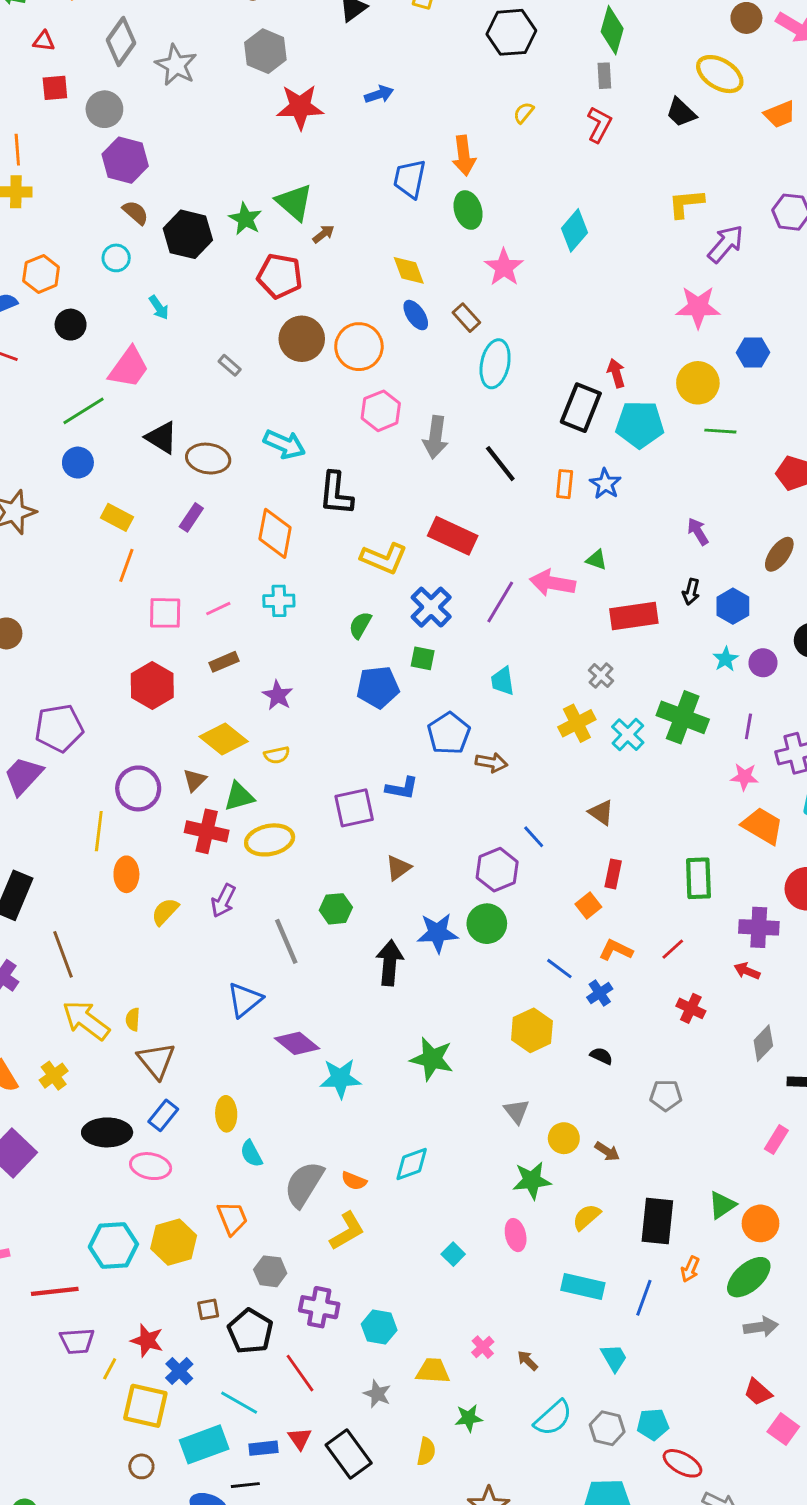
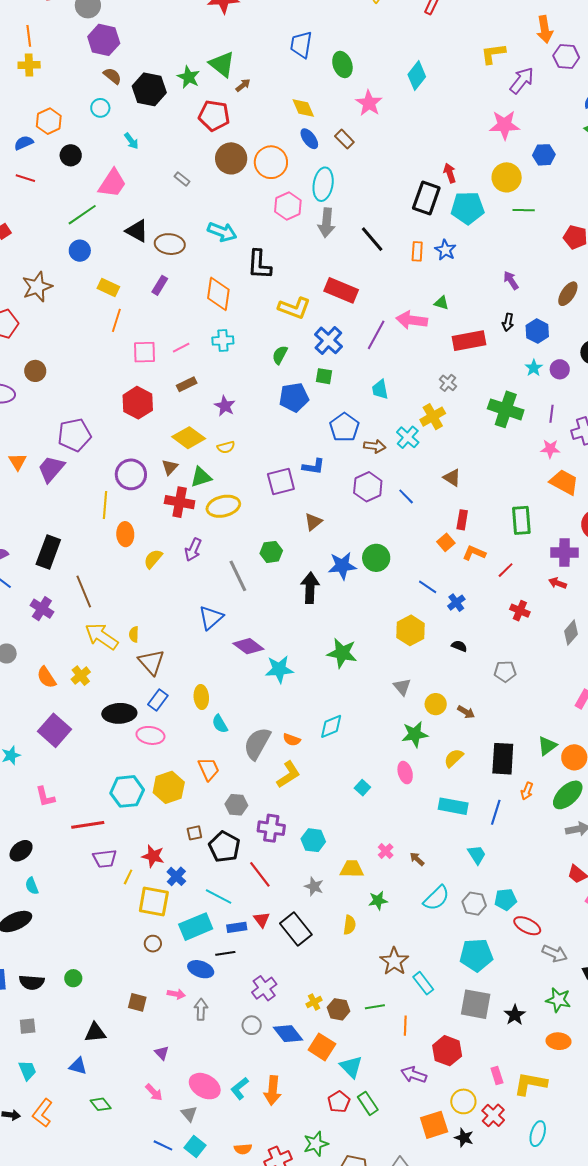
orange arrow: (464, 156) -> (545, 29), moved
cyan ellipse: (495, 364) -> (323, 184), moved
cyan cross: (628, 735) -> (408, 437), moved
purple hexagon: (497, 870) -> (368, 487), moved
orange L-shape: (616, 950) -> (474, 553), moved

